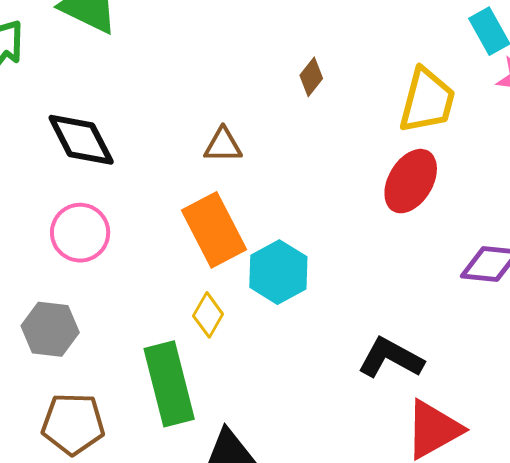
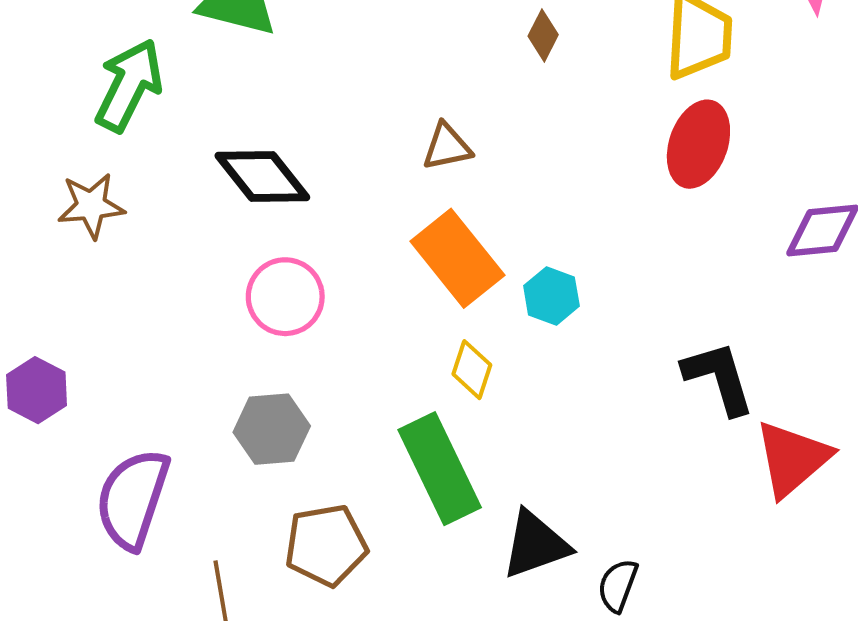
cyan hexagon: (278, 272) -> (551, 296), size x0.7
black L-shape: (391, 358) -> (719, 378), turned 56

